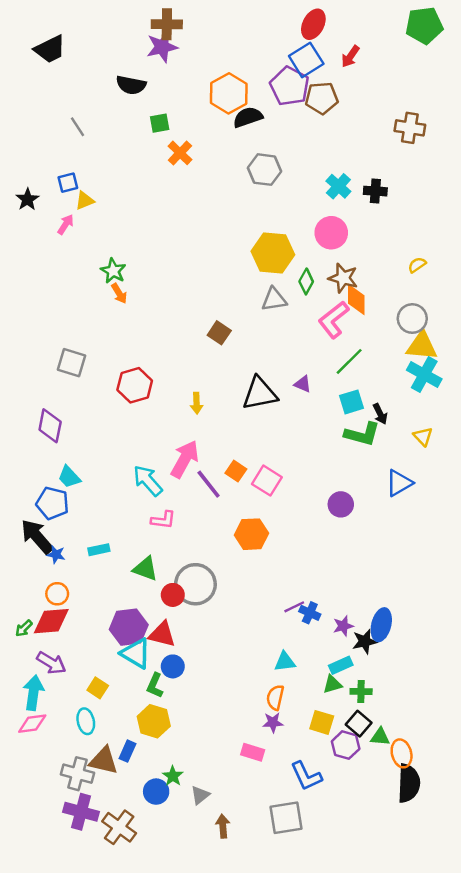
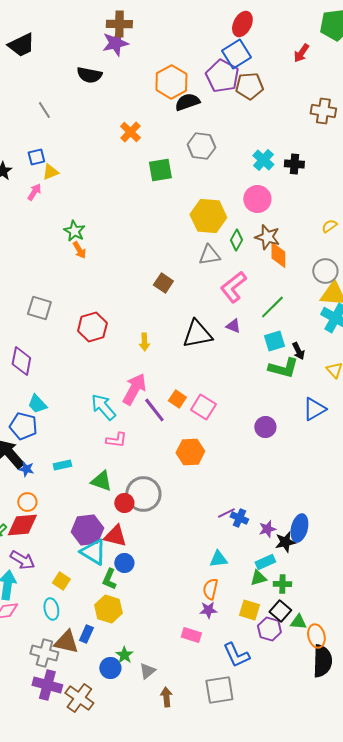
red arrow: (350, 56) -> (301, 53), moved
green square: (160, 123) -> (160, 170), moved, size x1.4
pink L-shape: (334, 320) -> (233, 287), moved

